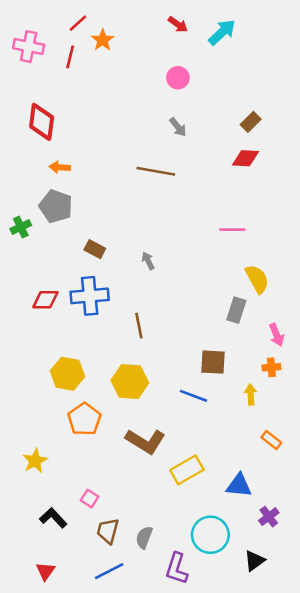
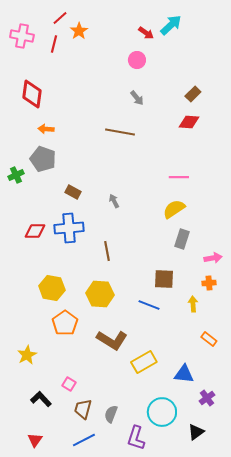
red arrow: (178, 24) -> (146, 33), moved
yellow semicircle: (257, 279) -> (174, 209), moved, turned -95
pink arrow: (277, 335) -> (213, 258), turned -78

